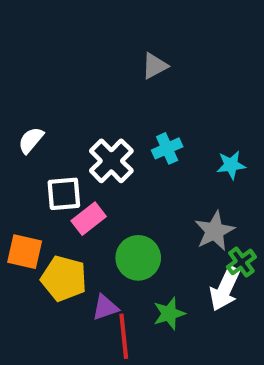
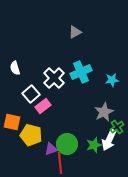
white semicircle: (31, 140) -> (15, 68), turned -56
cyan cross: (167, 148) -> (81, 72), size x1.5
white square: (64, 194) -> (31, 94), turned -36
green circle: (138, 258) -> (67, 144), moved
green star: (169, 314) -> (94, 145), moved

